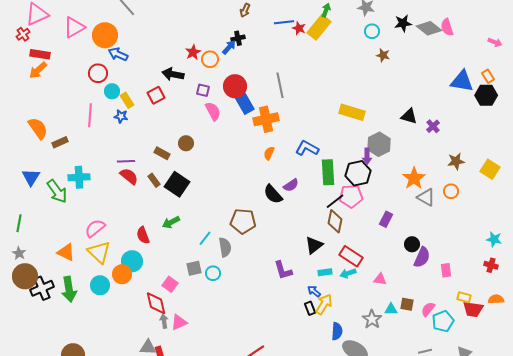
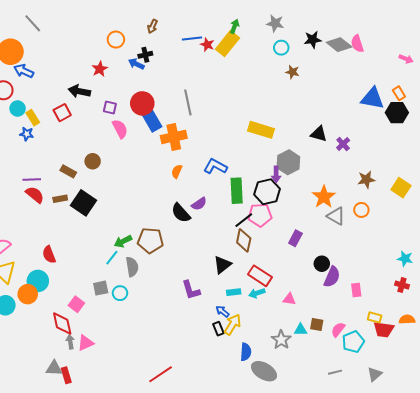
blue arrow: (229, 47) -> (136, 64), turned -105
orange circle: (210, 59) -> (116, 40), moved
brown rectangle: (154, 180) -> (60, 199), turned -64
green arrow: (171, 222) -> (123, 241), moved

